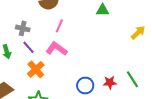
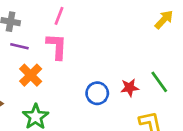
purple line: (28, 47) -> (19, 46), turned -32
pink L-shape: (56, 49) -> (57, 46), turned 60

